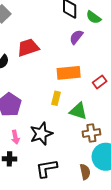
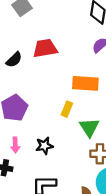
green triangle: (78, 111) -> (89, 127), turned 30
black star: (41, 134) -> (44, 146), size x0.7

